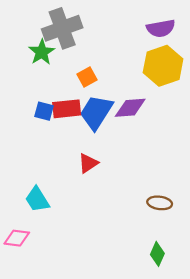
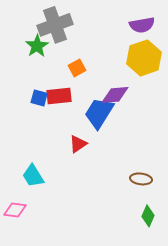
blue trapezoid: (96, 112) -> (99, 113), moved
green diamond: (157, 254) -> (148, 216), moved

